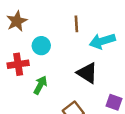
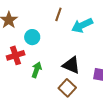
brown line: (76, 24) -> (58, 14), turned 32
black triangle: (87, 73) -> (71, 65), moved

